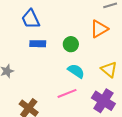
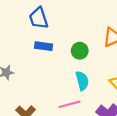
cyan semicircle: (76, 71) -> (82, 81), turned 36

